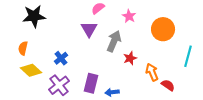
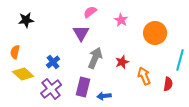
black star: (34, 16) -> (26, 20), size x0.7
gray arrow: (114, 41) -> (95, 58), moved
red semicircle: (168, 85) -> (168, 84), moved, turned 64

